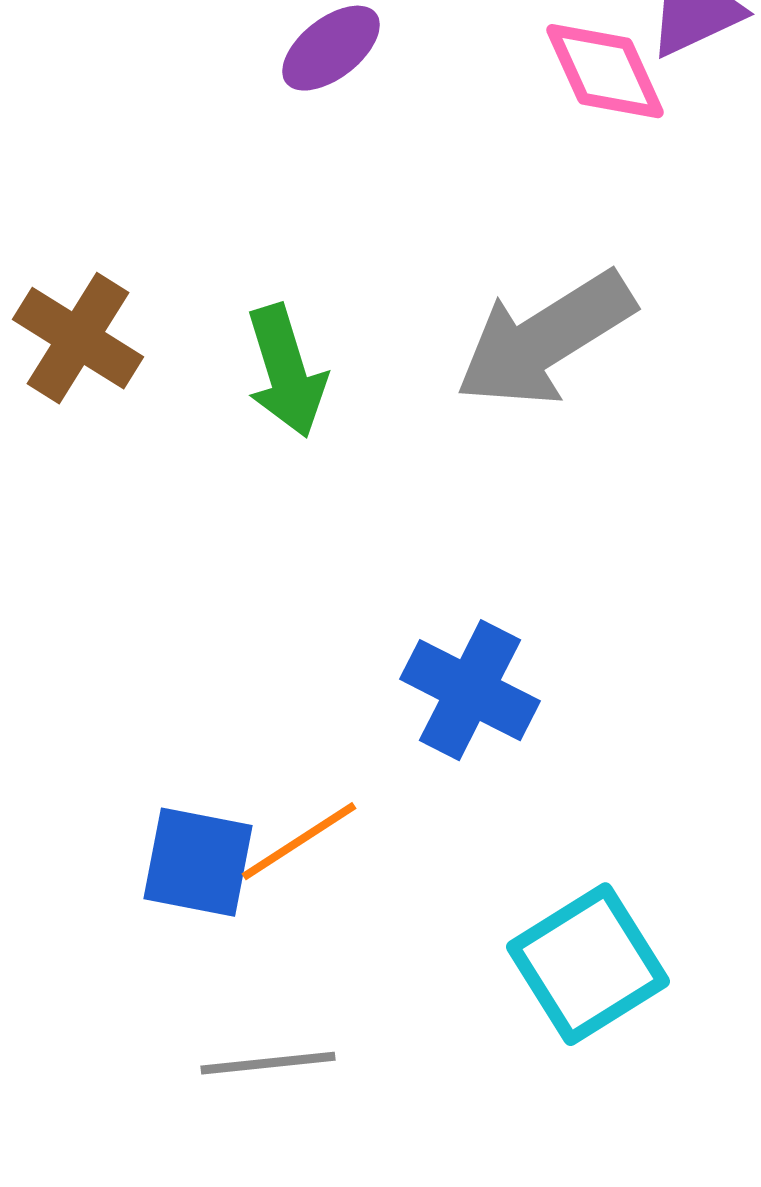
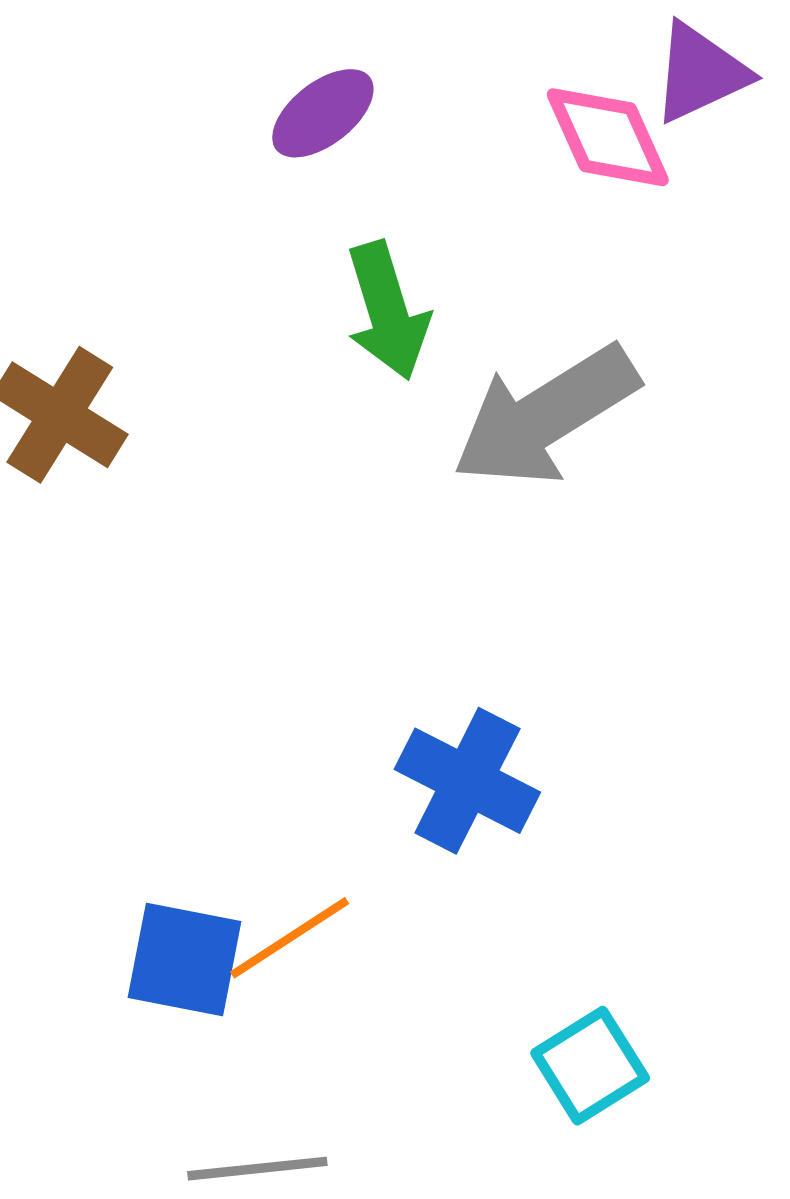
green arrow: (286, 371) -> (387, 311), moved
cyan square: (588, 964) -> (590, 1066), size x0.7

